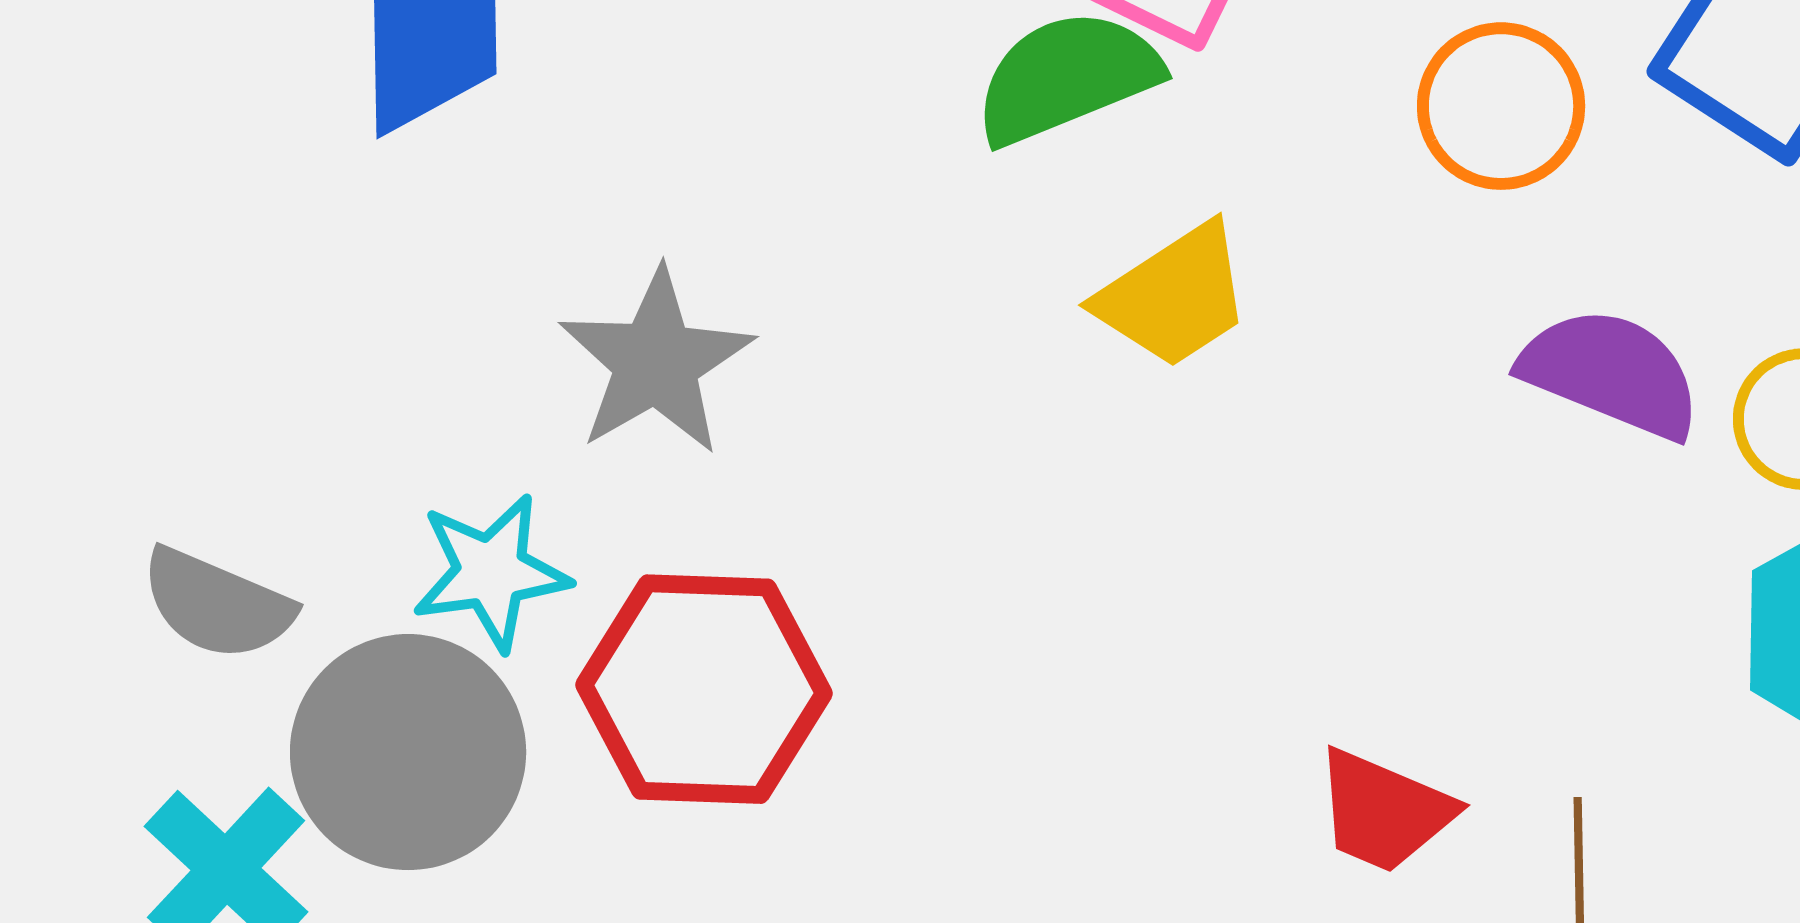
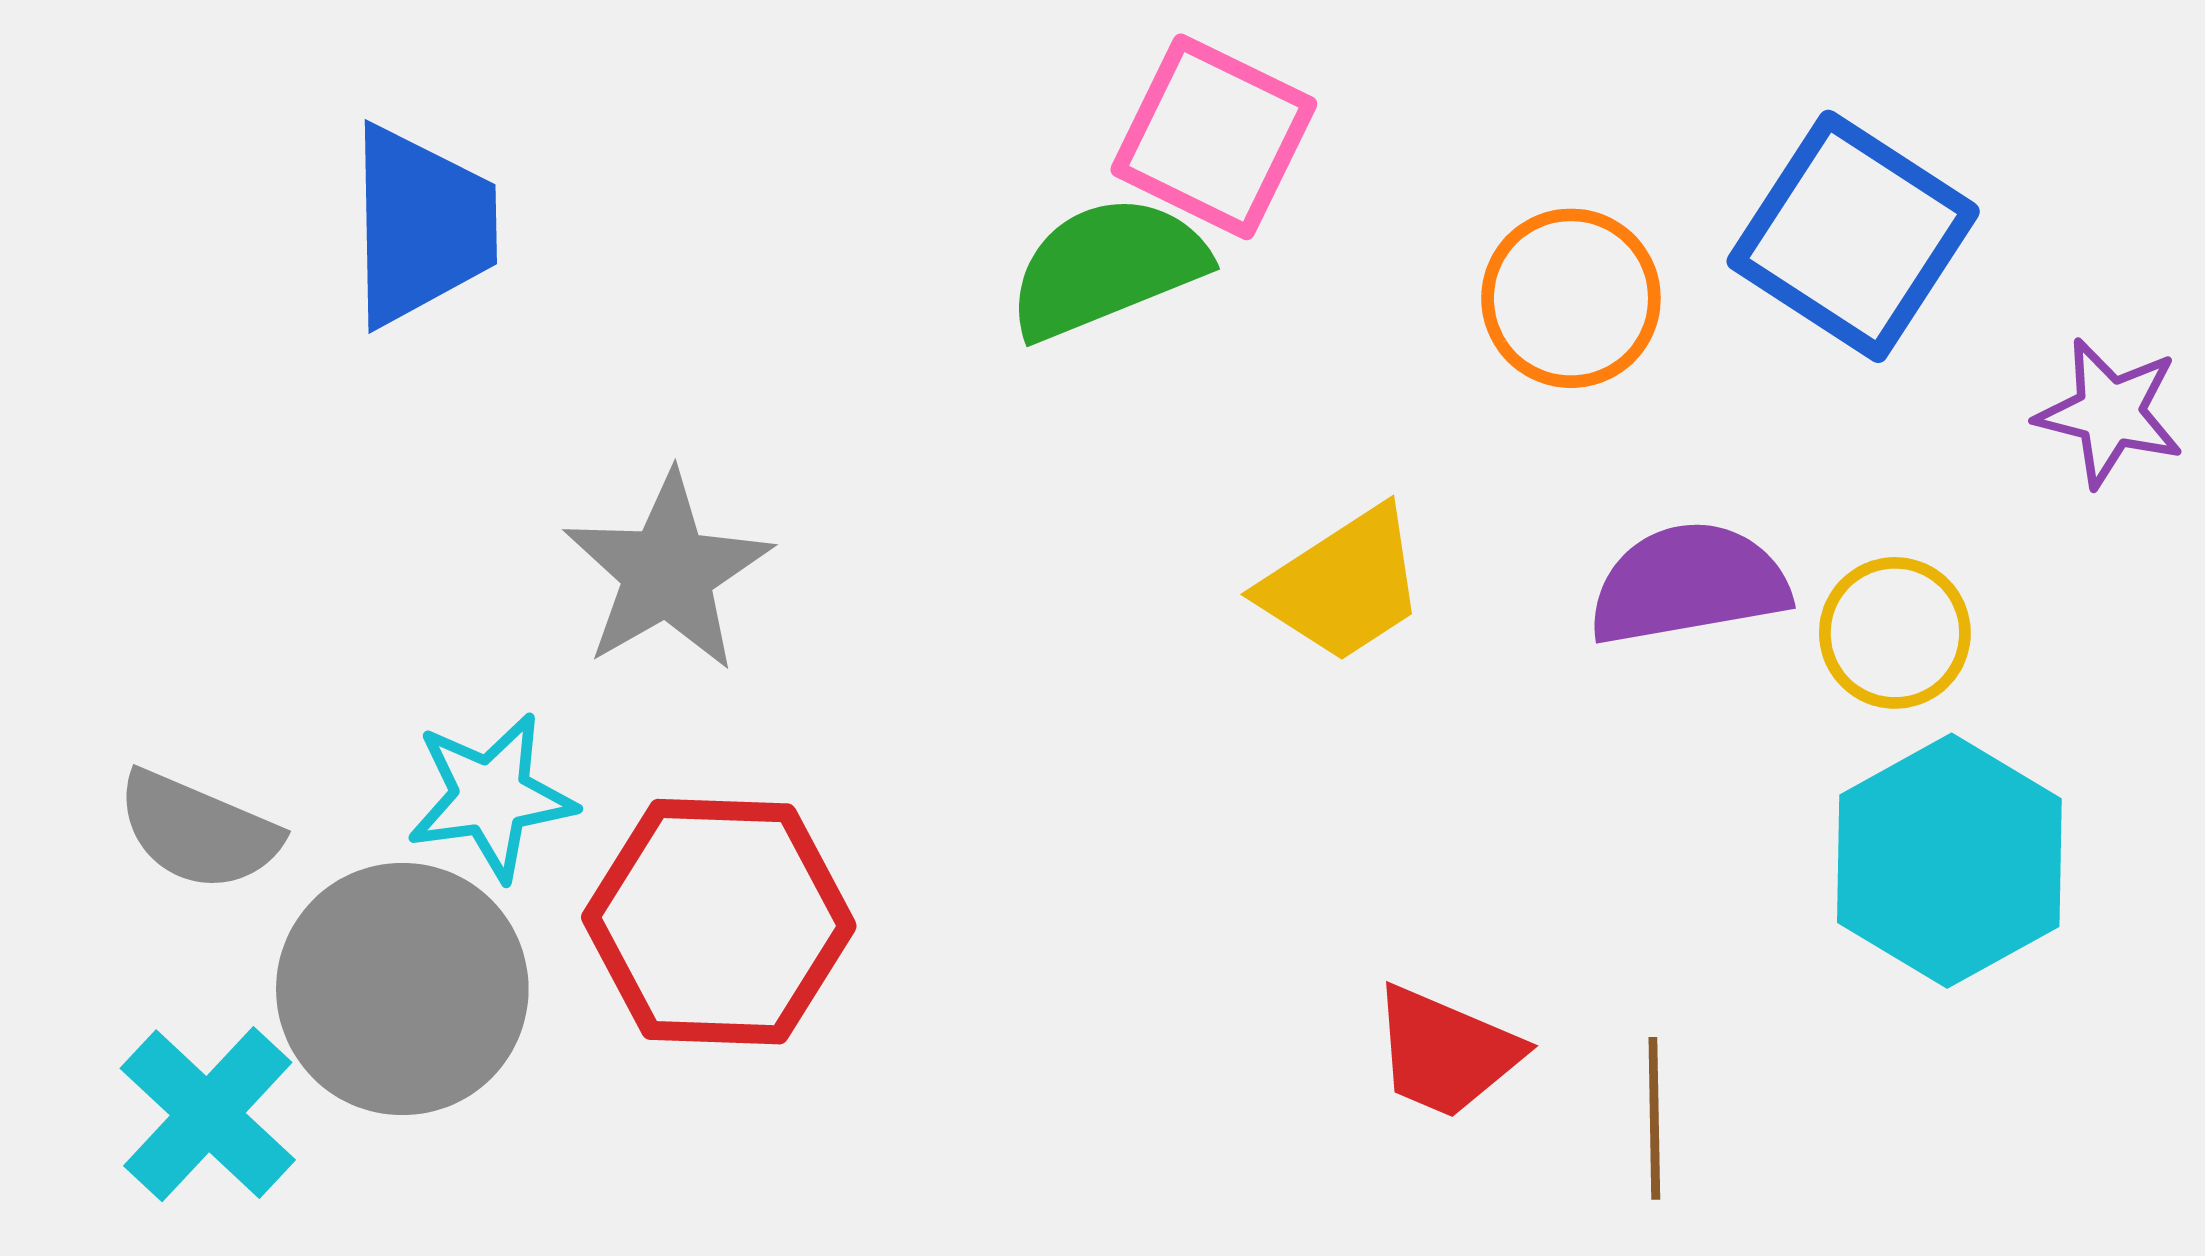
yellow trapezoid: (1174, 296) -> (1343, 585), moved
purple semicircle: (1611, 373) -> (1689, 584), turned -32

